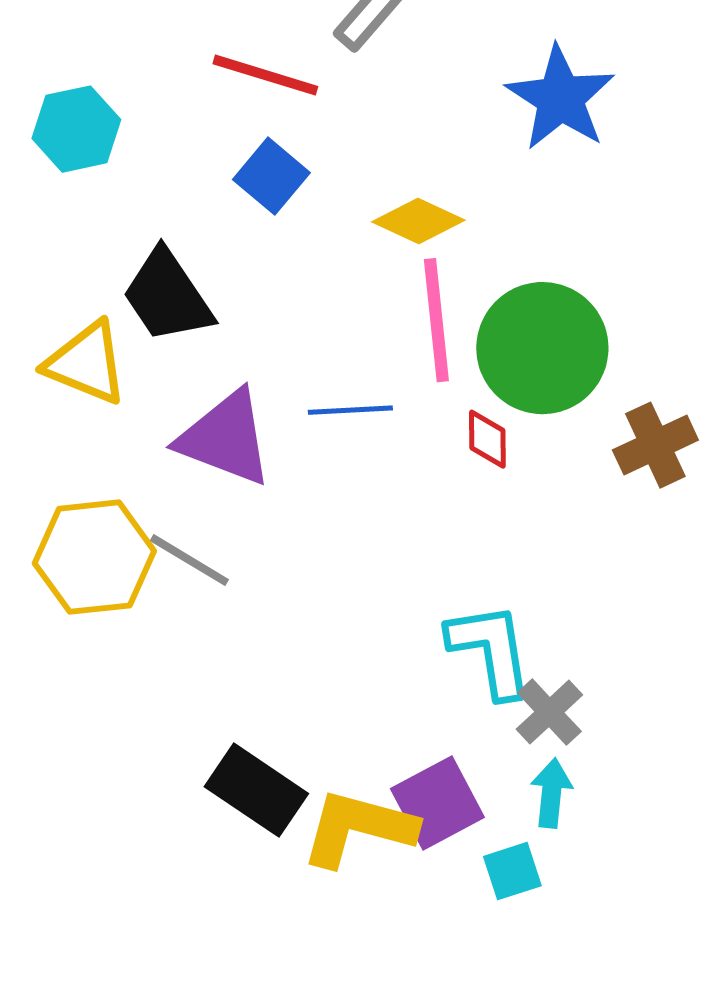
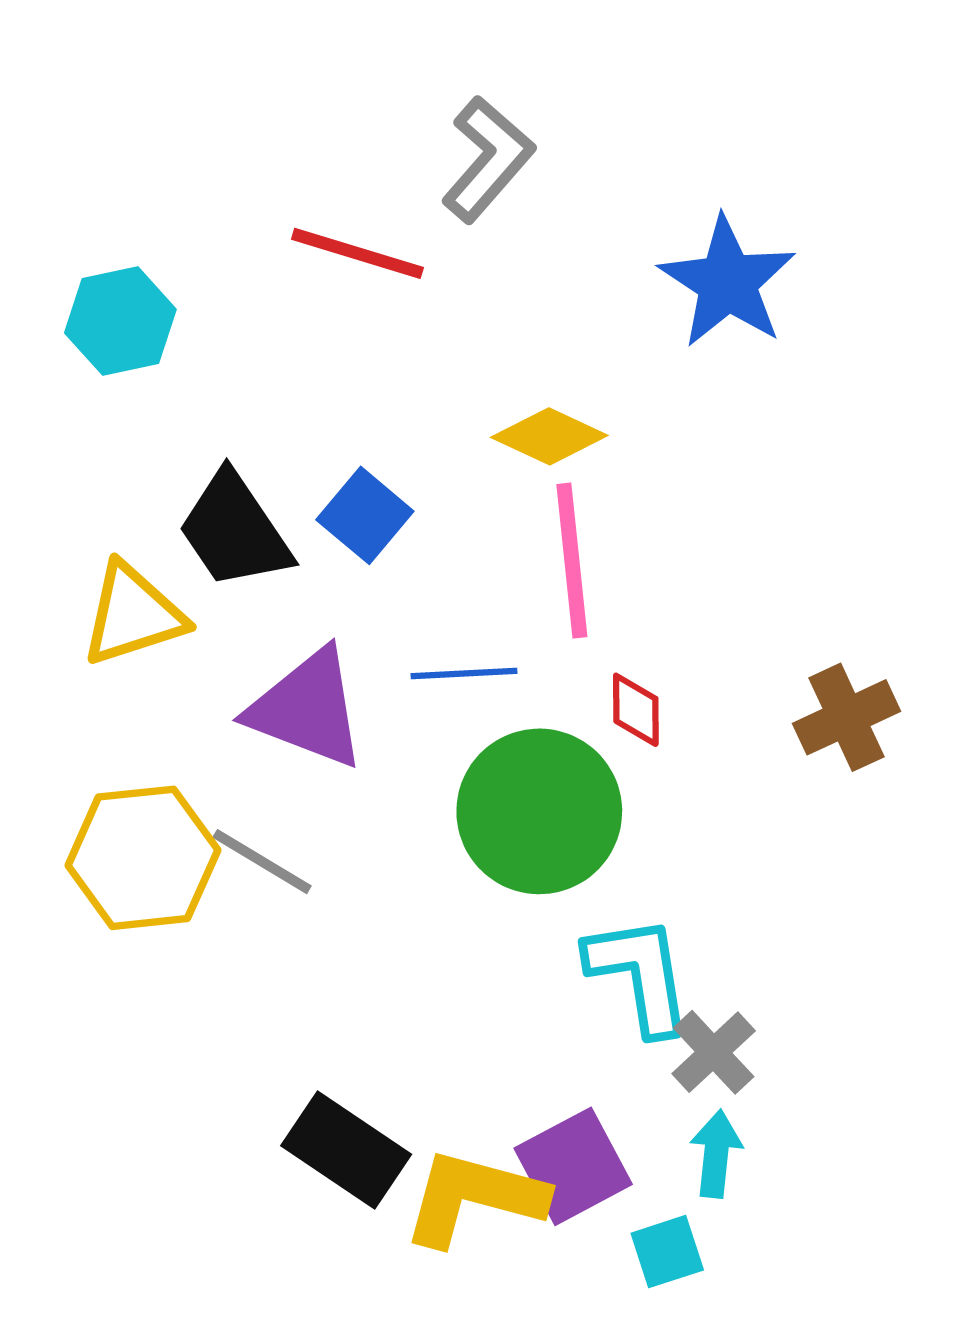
blue square: (271, 176) -> (365, 515), moved
green circle: (542, 348) -> (539, 811), moved
yellow triangle: (86, 363) -> (133, 615), turned -40

